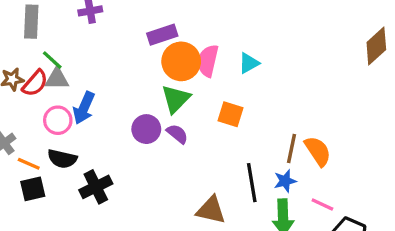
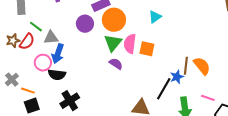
pink semicircle: (208, 61) -> (130, 44), moved
gray triangle: (57, 79) -> (51, 38), moved
purple circle: (146, 129) -> (85, 24), moved
black semicircle: (62, 159) -> (57, 75), moved
blue star: (285, 181) -> (177, 77), moved
black line: (252, 183) -> (164, 89), turned 45

